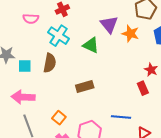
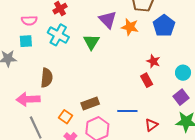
green triangle: (91, 45) -> (91, 42), turned 42
brown semicircle: (50, 63) -> (47, 78), moved
cyan square: (25, 66) -> (26, 41), moved
brown rectangle: (85, 86) -> (90, 104), moved

